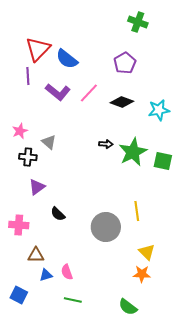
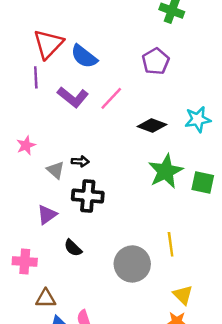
black diamond: (122, 102) -> (152, 126), moved
gray triangle: (49, 142) -> (56, 170), moved
black arrow: (106, 144) -> (80, 161), moved
black cross: (28, 157) -> (88, 196), moved, size x1.4

